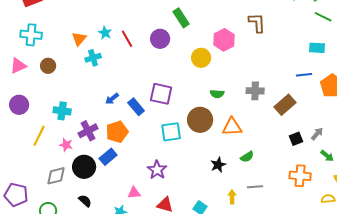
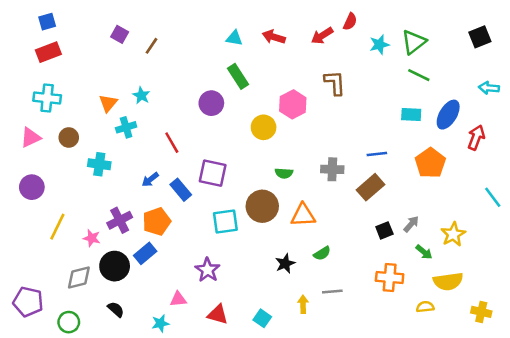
red line: (127, 39) -> (172, 143), moved
blue line: (304, 75) -> (377, 154), moved
cyan cross: (62, 111) -> (99, 164), moved

